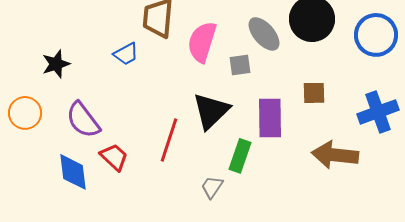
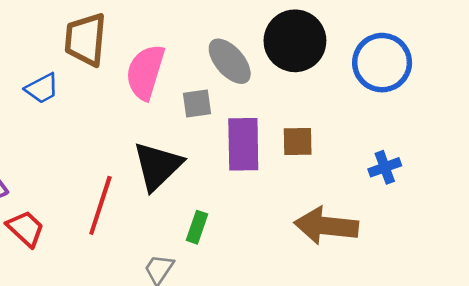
blue cross: (378, 112) -> (385, 167), size x0.6
purple rectangle: (270, 118) -> (243, 144), moved
green rectangle: (240, 156) -> (197, 227), size x0.7

